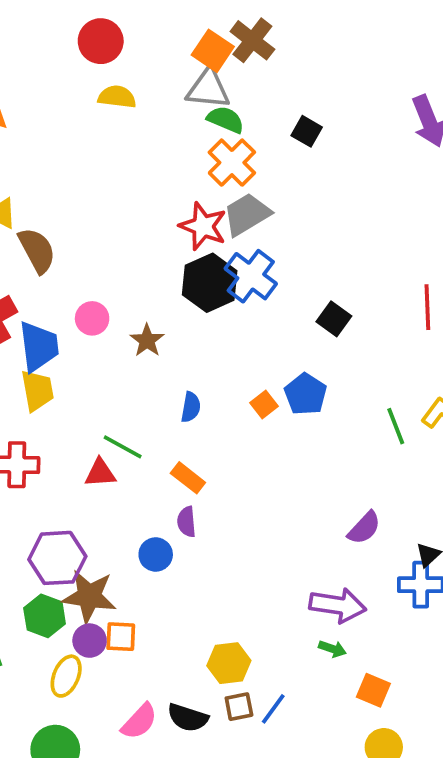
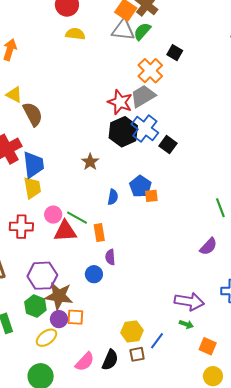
green semicircle: (226, 120) -> (142, 31), moved, turned -72
orange cross: (232, 163) -> (150, 71), moved
pink circle: (92, 318) -> (53, 215), moved
black square: (334, 319) -> (168, 145), moved
blue pentagon: (306, 394) -> (140, 186), moved
orange square: (264, 404) -> (151, 196), turned 32
red triangle: (100, 473) -> (65, 231), size x1.4
orange rectangle: (188, 478) -> (99, 233), moved, turned 42
purple semicircle: (364, 528) -> (208, 247), moved
yellow ellipse: (66, 676) -> (46, 338), turned 30
blue line: (273, 709) -> (157, 341), moved
black semicircle: (188, 718) -> (110, 360), turned -85

